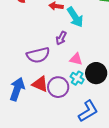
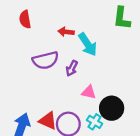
purple semicircle: (38, 55) -> (46, 60), moved
cyan cross: (77, 78) -> (95, 122), moved

